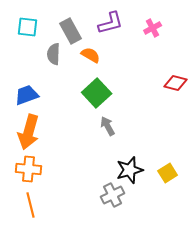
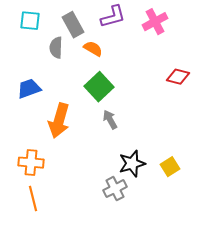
pink cross: (153, 28) -> (155, 22), size x1.4
orange arrow: (29, 132) -> (59, 121), moved

